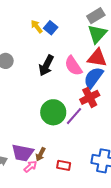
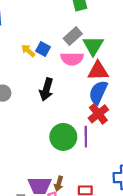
gray rectangle: (96, 16) -> (73, 36), moved
pink semicircle: (73, 66) -> (72, 59), moved, turned -45
purple line: (74, 116) -> (86, 137), turned -30

